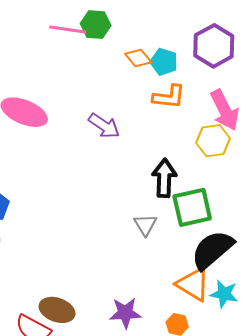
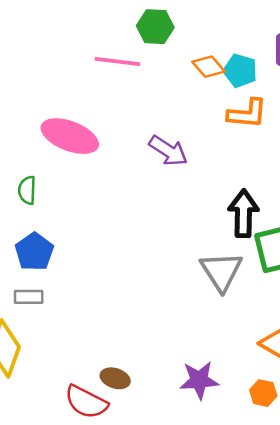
pink line: (68, 30) -> (117, 62), moved
gray triangle: (145, 225) -> (221, 271), size x1.5
brown ellipse: (57, 310) -> (115, 378), size x0.7

